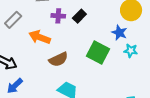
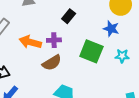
purple cross: (58, 16) -> (54, 40), moved
cyan star: (131, 51) -> (122, 56), moved

